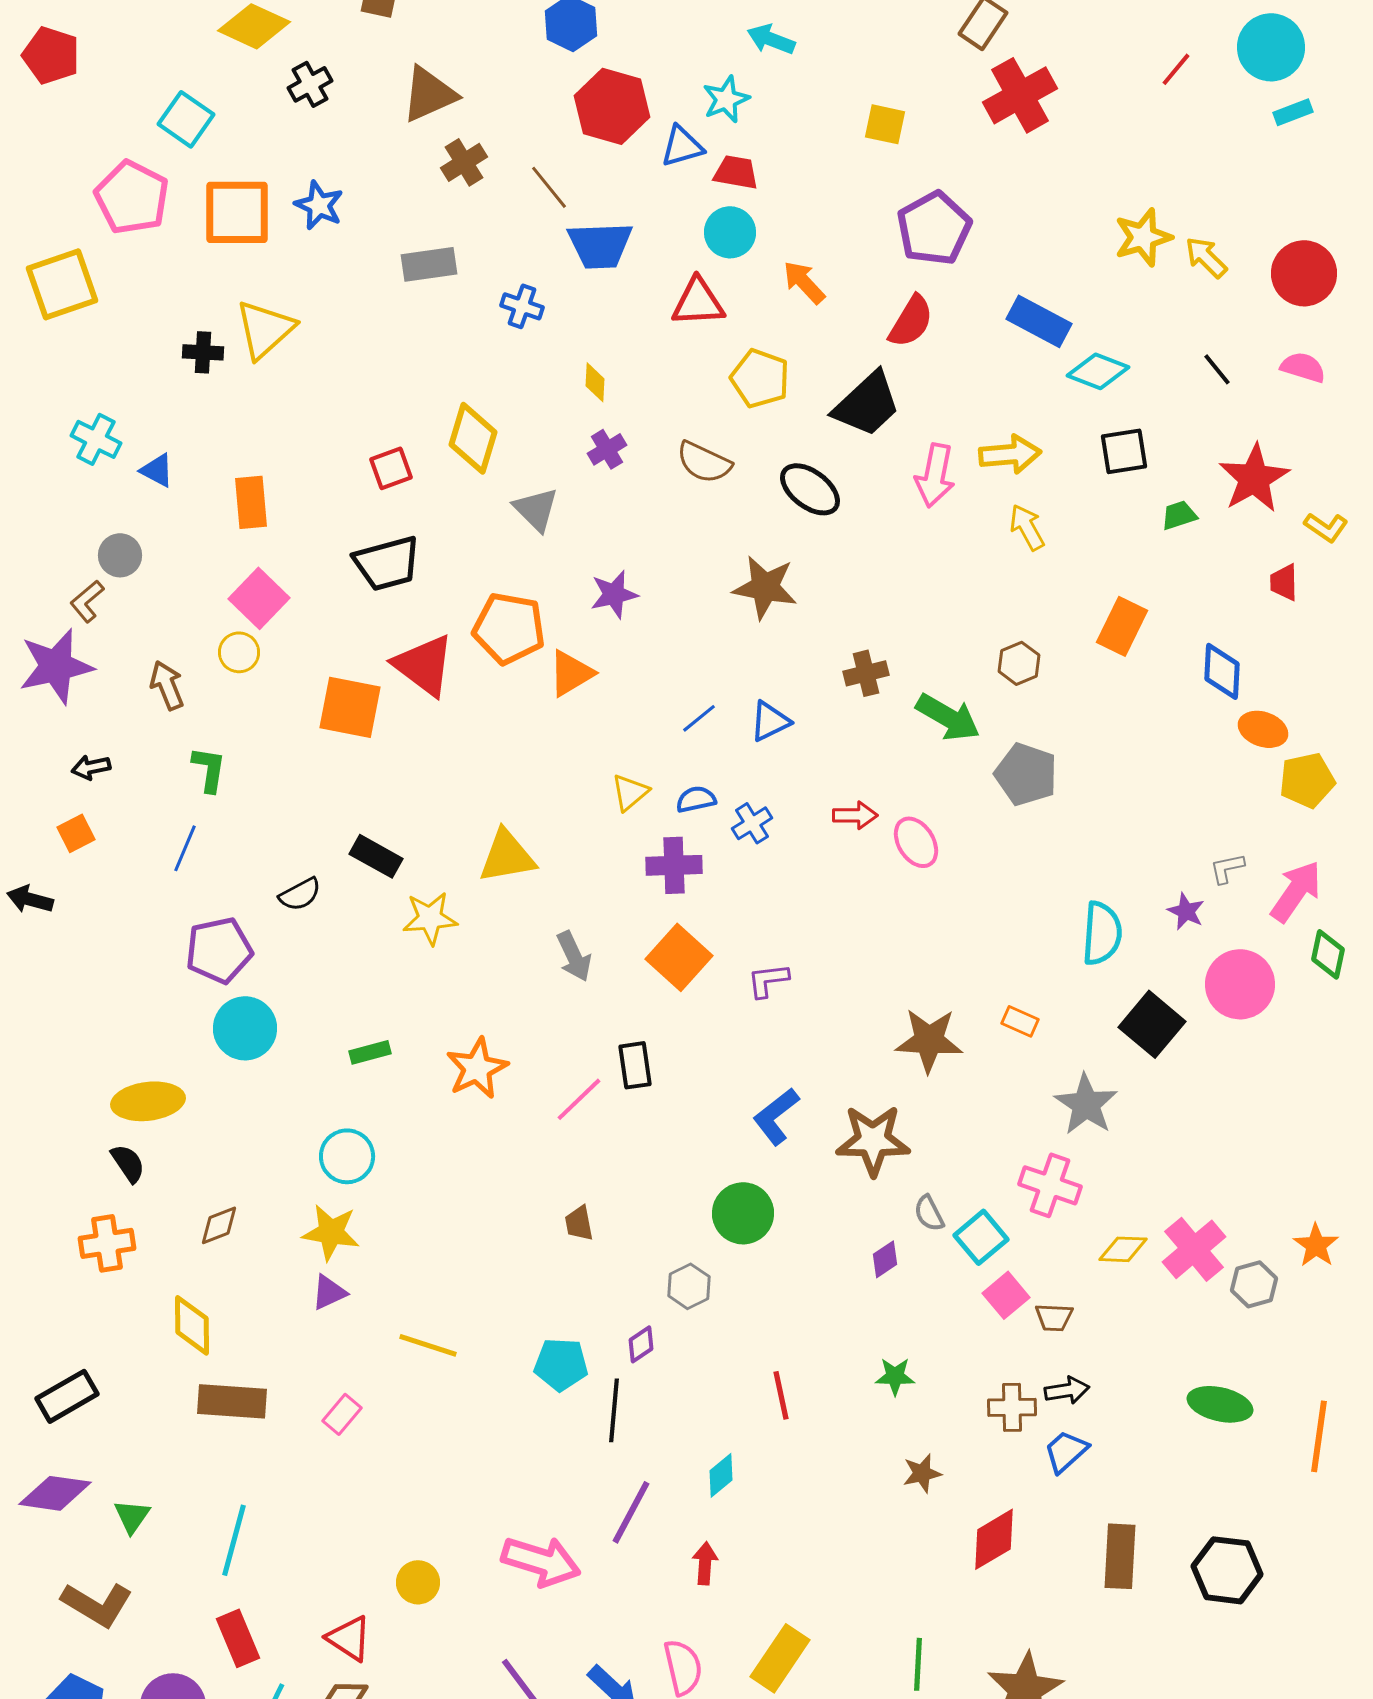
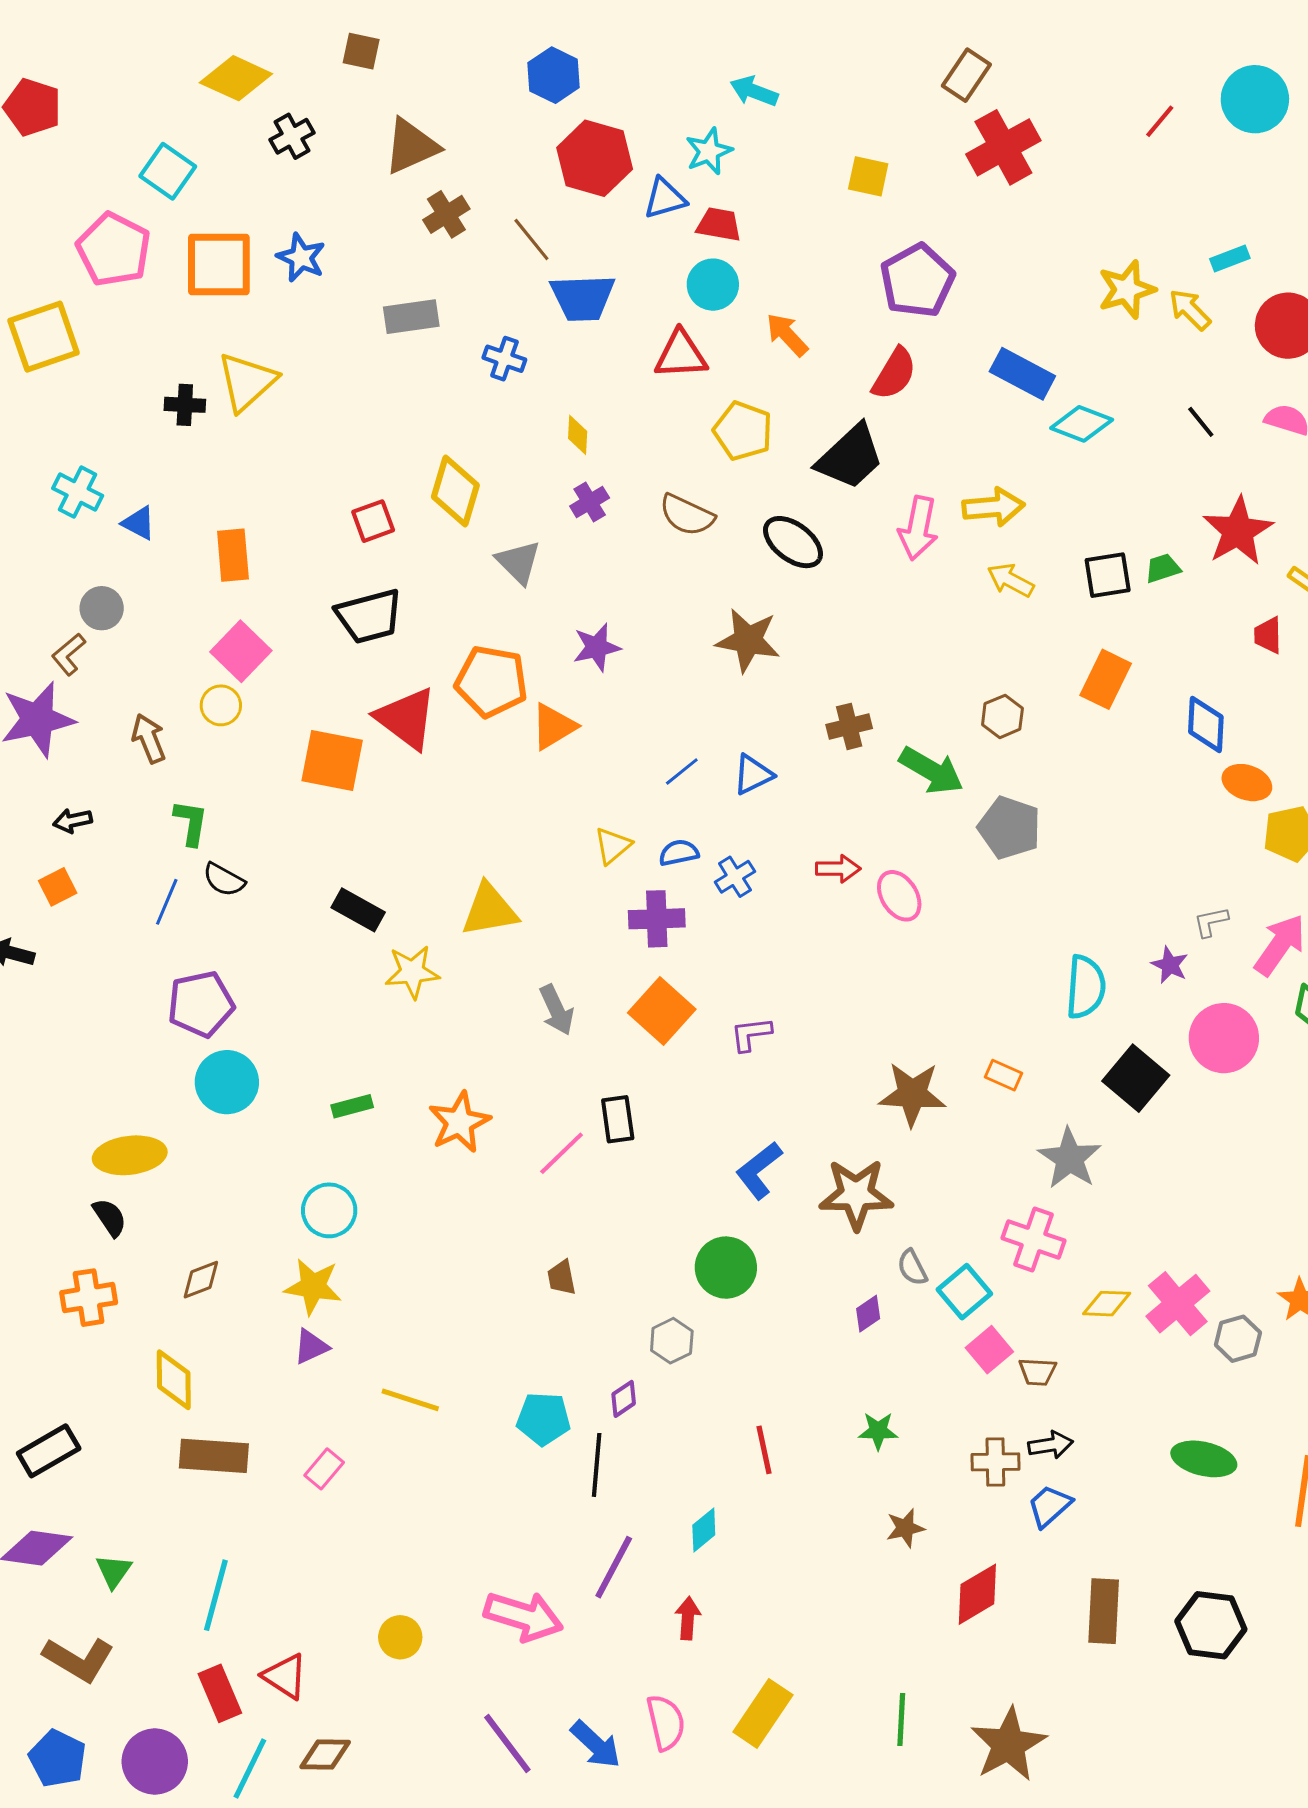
cyan rectangle: (1293, 112) -> (1230, 259), moved
black square: (1124, 451) -> (1108, 575), moved
yellow arrow: (1027, 527) -> (1010, 580), turned -33
black semicircle: (300, 894) -> (224, 880), moved, turned 57
red triangle: (349, 1638) -> (285, 1676), moved

